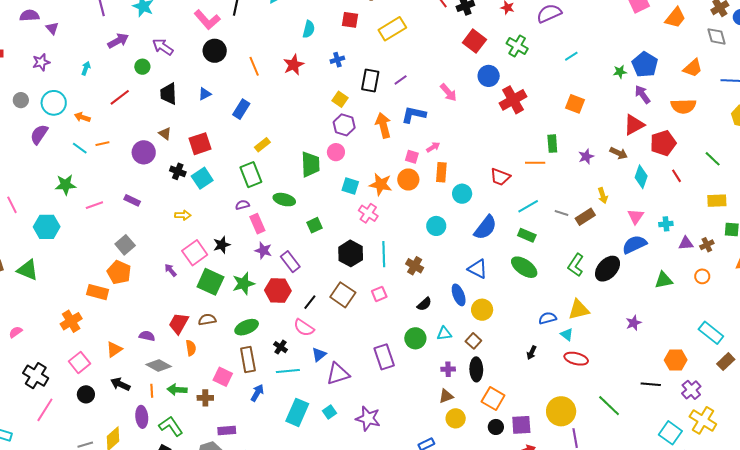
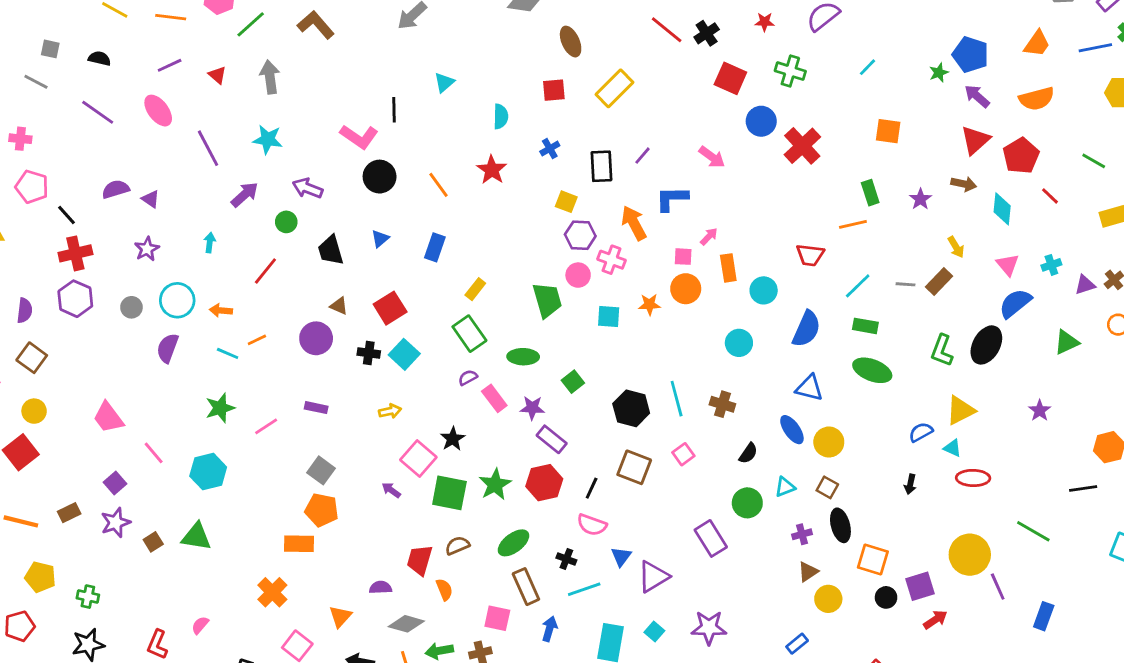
orange star: (381, 184) -> (649, 304), size x0.7
pink cross: (368, 213) -> (611, 260), moved
purple star: (263, 251) -> (532, 408), moved

